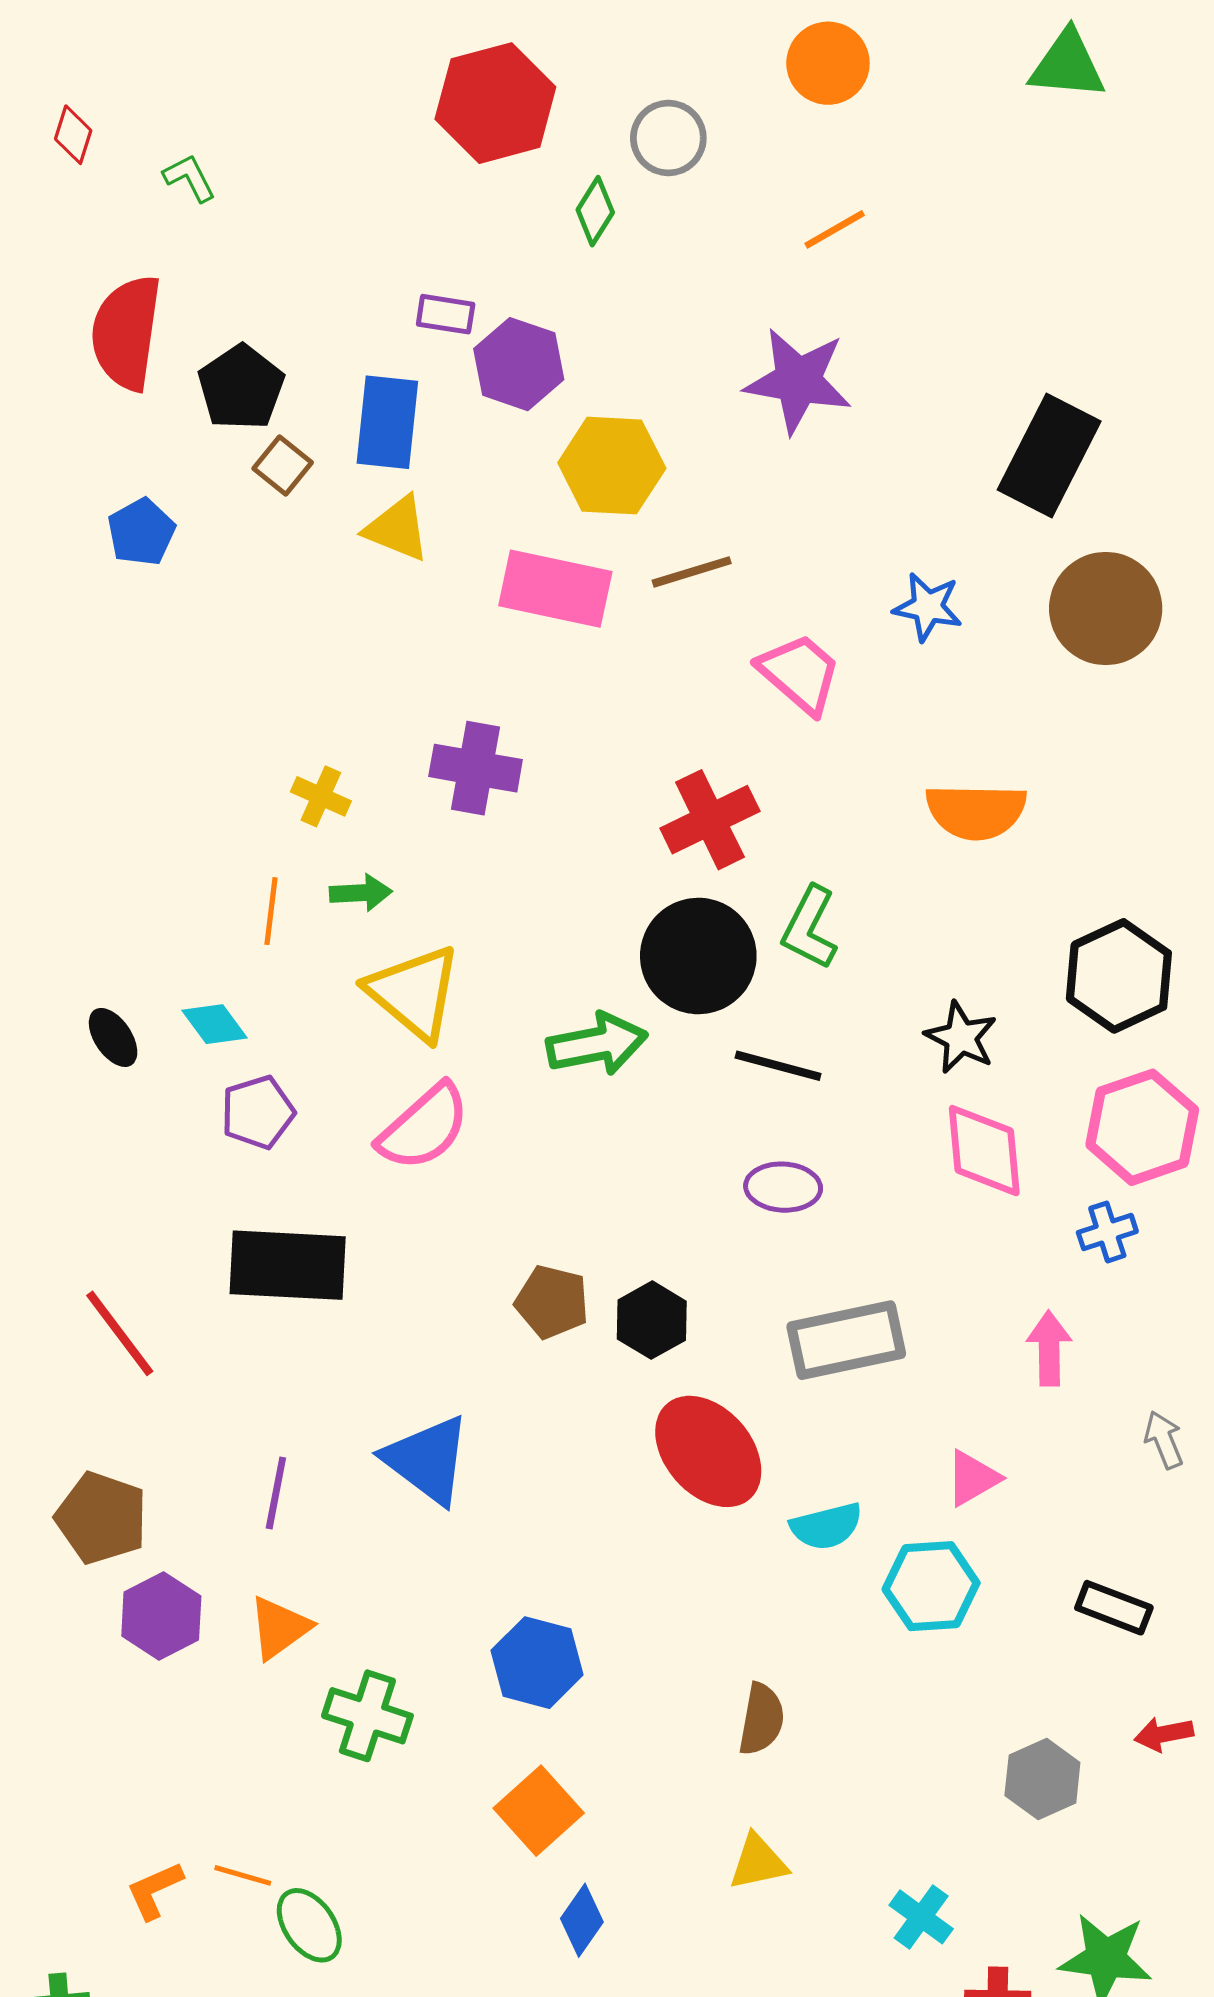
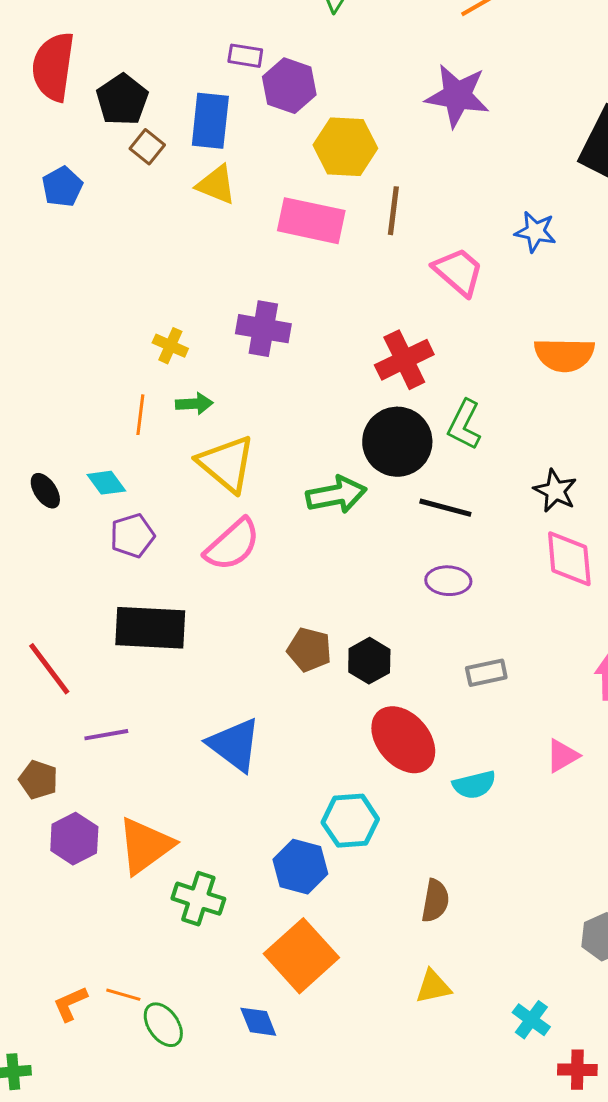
brown line: (692, 572) -> (393, 211), turned -66
gray rectangle: (846, 1340) -> (486, 673), size x0.6
purple line: (276, 1493) -> (106, 735), moved, turned 69
brown pentagon: (101, 1518) -> (38, 780), size x0.7
cyan hexagon: (931, 1586) -> (350, 821), moved
orange triangle: (279, 1628) -> (145, 846), size x1.5
orange square: (539, 1811) -> (301, 956), size x1.4
blue diamond: (582, 1920) -> (258, 1022), moved, turned -57

